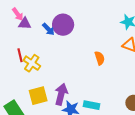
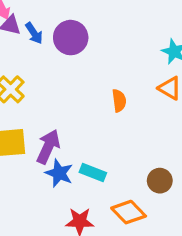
blue arrow: (48, 29) -> (34, 33), moved

